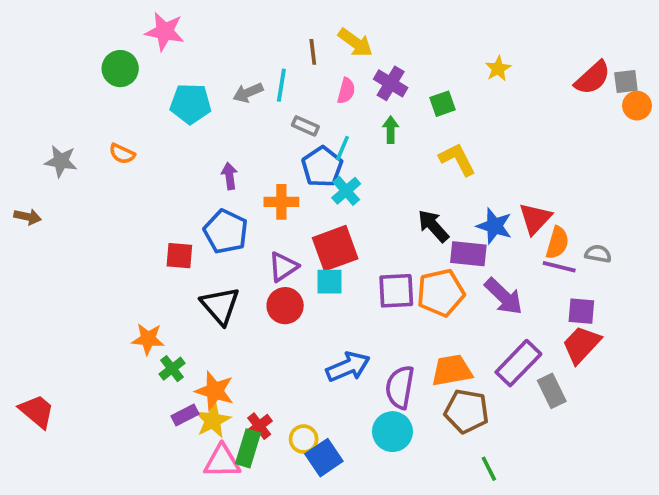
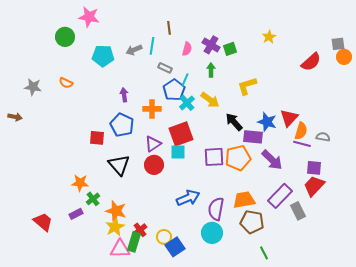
yellow arrow: (355, 43) -> (210, 100), moved
red semicircle: (593, 78) -> (311, 62), moved
green square: (442, 104) -> (230, 49), moved
yellow L-shape: (457, 159) -> (247, 86), turned -80
red trapezoid: (37, 411) -> (43, 222), moved
purple rectangle: (185, 415) -> (76, 214), moved

